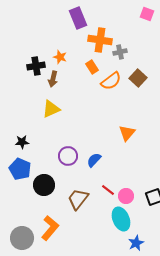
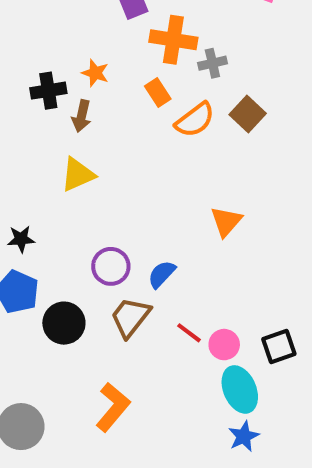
brown trapezoid: (78, 199) -> (130, 317), moved
cyan ellipse: (121, 219) -> (240, 389), moved
orange L-shape: (50, 228) -> (113, 407), moved

